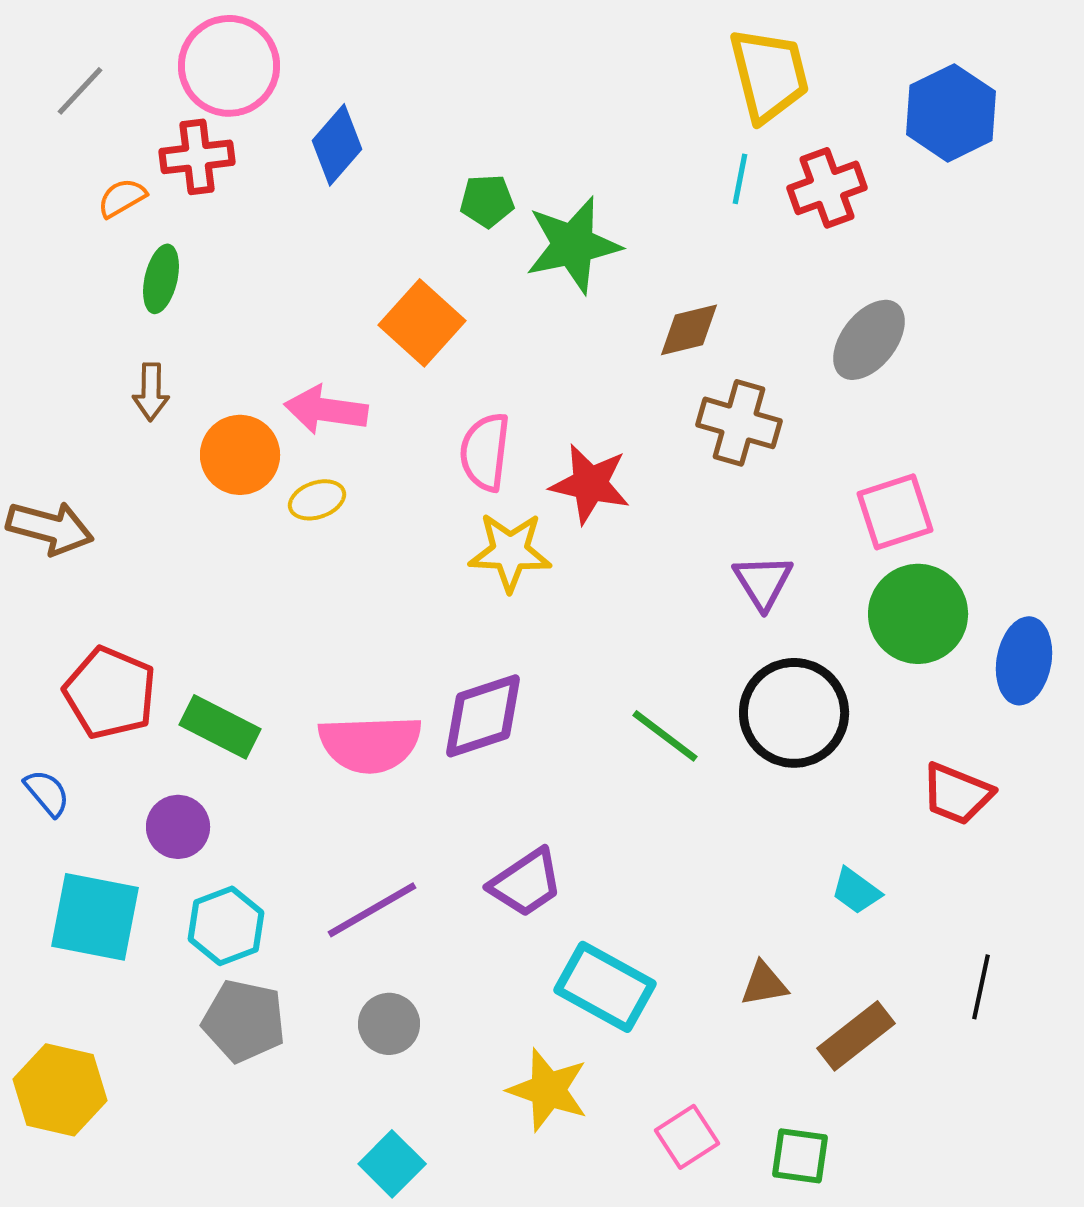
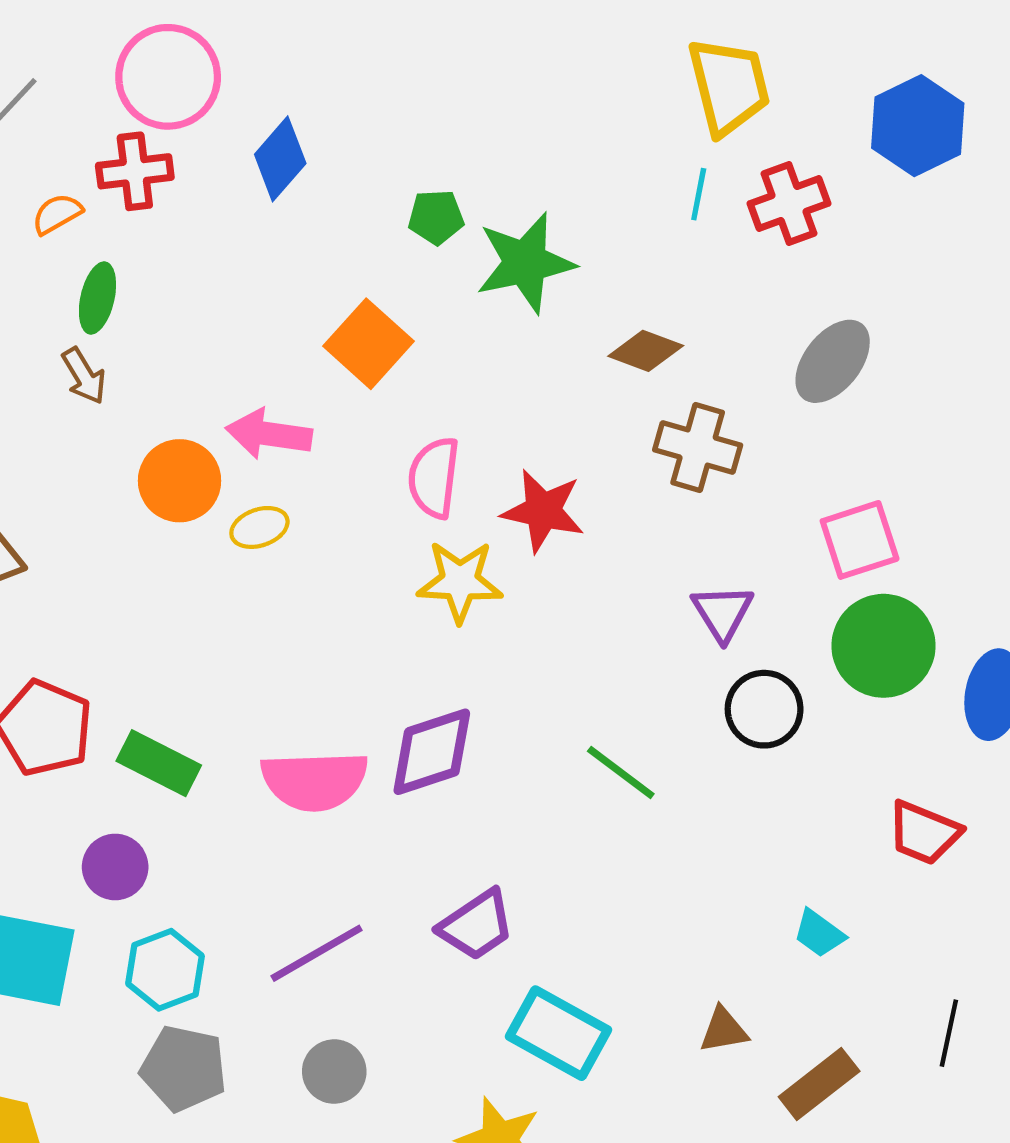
brown diamond: (689, 330) -> (646, 351), turned 34
brown arrow: (151, 392) -> (84, 376), moved, turned -32
black circle: (794, 713) -> (764, 709), moved, size x0.7

